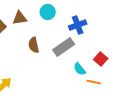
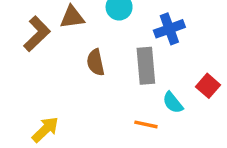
gray rectangle: (64, 47) -> (146, 66), turned -60
orange line: (94, 82) -> (146, 124), moved

